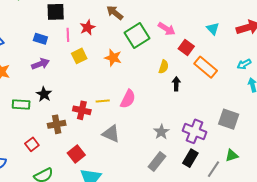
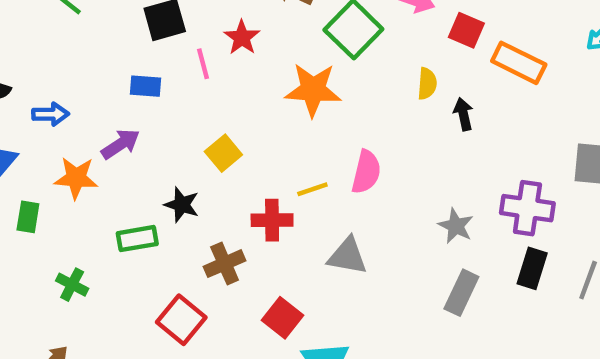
yellow square: (79, 56) -> (223, 153), moved
orange star: (113, 58) -> (313, 90), size x1.4
purple arrow: (40, 64) -> (121, 144), moved
red square: (32, 144) -> (181, 320), size x1.5

